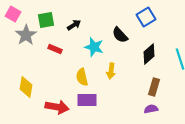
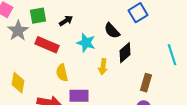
red rectangle: (55, 49) -> (47, 45), size x1.6
black diamond: (149, 54) -> (125, 53), moved
yellow semicircle: (82, 77) -> (62, 73), moved

